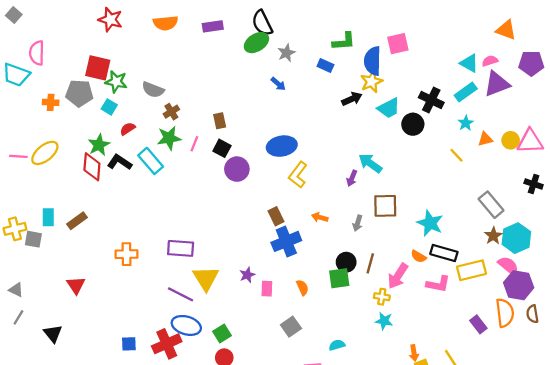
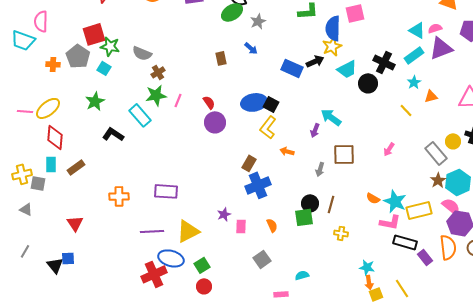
blue rectangle: (325, 66) -> (292, 68), moved, size x1.5
red square: (98, 68) -> (94, 34), turned -30
gray pentagon: (79, 93) -> (78, 56), turned 30
brown rectangle: (220, 121) -> (221, 58), moved
red semicircle: (128, 129) -> (209, 102), moved, turned 88
yellow circle: (511, 140) -> (453, 141), moved
black square: (222, 148) -> (271, 104), moved
black L-shape: (120, 162) -> (113, 134), moved
red diamond: (92, 167) -> (55, 137), moved
brown rectangle: (276, 216) -> (249, 163), turned 56
orange arrow: (320, 217) -> (287, 151), moved
cyan star: (430, 223) -> (395, 201), moved
black rectangle: (444, 253) -> (405, 242), moved
pink arrow: (398, 276) -> (389, 149), moved, size x0.6
yellow triangle: (206, 278) -> (188, 231), moved, turned 35
gray triangle: (16, 290) -> (26, 209), moved
purple line: (181, 294) -> (152, 231), moved, turned -30
cyan star: (384, 321) -> (367, 267), moved
blue square: (129, 344) -> (68, 258), moved

